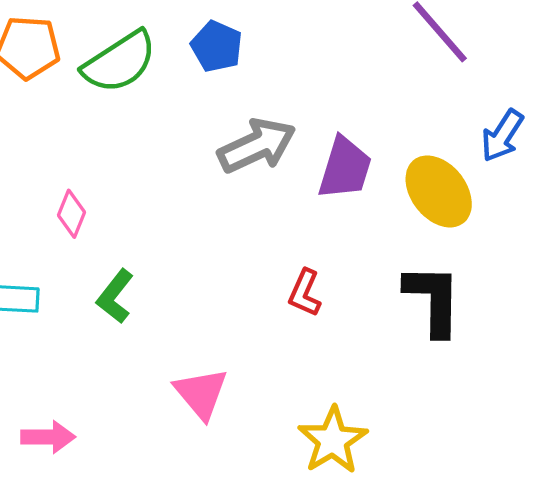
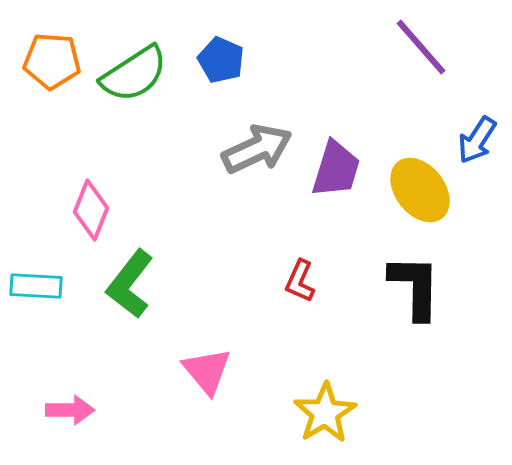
pink diamond: (72, 214) -> (91, 210), size x1.4
green L-shape: (115, 296) -> (130, 284), size x1.4

